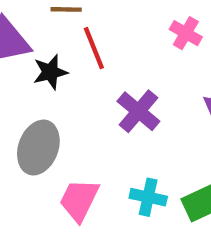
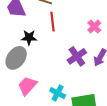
black star: (50, 72) -> (29, 38), moved
purple cross: (138, 111) -> (77, 56), moved

